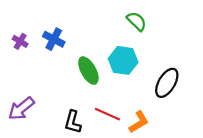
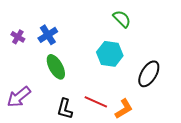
blue cross: (54, 39) -> (48, 35), turned 30
green ellipse: (88, 71) -> (56, 67), moved

